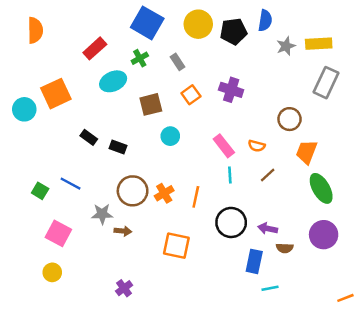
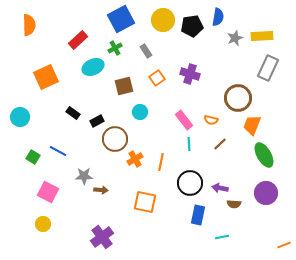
blue square: (147, 23) -> (121, 19), turned 32
cyan circle: (24, 109) -> (20, 117), moved
brown circle: (290, 119) -> (238, 98), size x1.4
black rectangle: (118, 147) -> (97, 121), turned -48
brown circle: (133, 191) -> (115, 139), moved
blue rectangle: (254, 261) -> (198, 215), moved
purple cross: (124, 288) -> (102, 237), size x1.6

